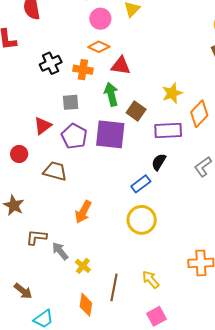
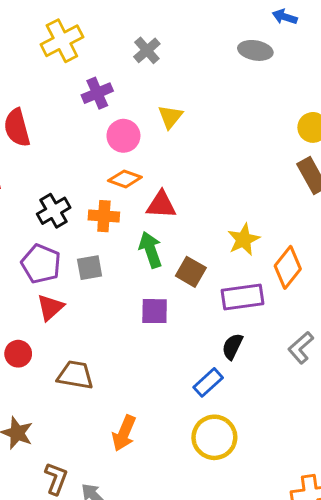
purple square: (110, 134) -> (155, 311), size x0.6
purple pentagon: (74, 136) -> (41, 264), moved
brown L-shape: (36, 237) -> (56, 478), turned 110

